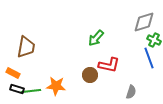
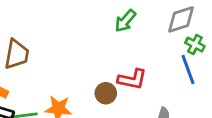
green arrow: (96, 38) -> (125, 21), moved

